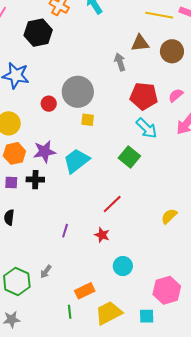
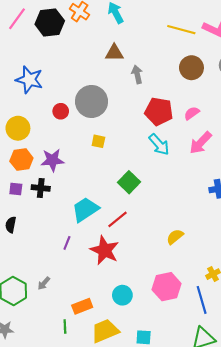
black hexagon: (38, 33) -> (50, 22), moved
brown triangle: (140, 43) -> (114, 53), moved
yellow square: (88, 120) -> (98, 141), moved
green square: (129, 157) -> (129, 182), moved
cyan trapezoid: (76, 161) -> (85, 209), moved
red star: (102, 235) -> (105, 250), size x1.8
cyan circle: (123, 266) -> (122, 295), moved
pink hexagon: (167, 290) -> (167, 287), moved

